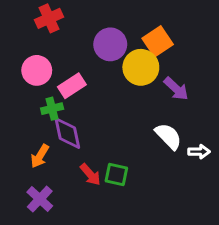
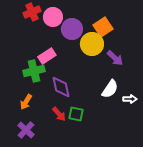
pink circle: (37, 70) -> (53, 17), moved
green cross: (52, 109) -> (34, 71), size x1.5
purple diamond: (67, 133) -> (61, 87), moved
white semicircle: (168, 136) -> (110, 89), turned 78

